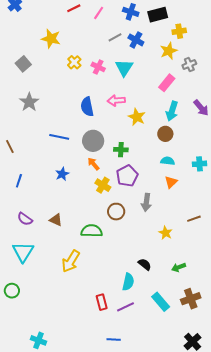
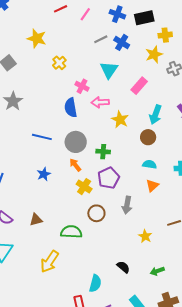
pink cross: (98, 67) -> (82, 86), moved
pink rectangle: (167, 83) -> (139, 86), moved
brown triangle: (56, 220) -> (36, 220), turned -40
cyan semicircle: (128, 282) -> (95, 283), moved

